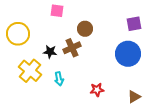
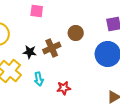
brown circle: (85, 29) -> (76, 33), moved
red star: (97, 90) -> (64, 88), moved

